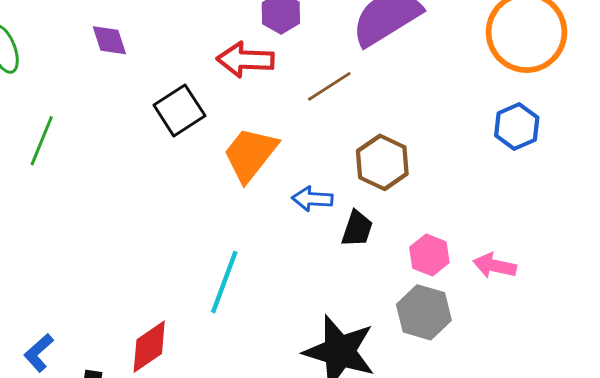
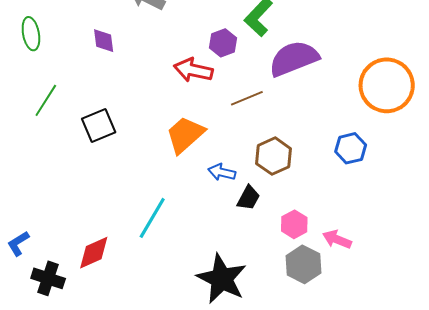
black square: (179, 110) -> (99, 125), moved
blue hexagon: (517, 126) -> (351, 148), moved
gray hexagon: (424, 312) -> (303, 264), moved

